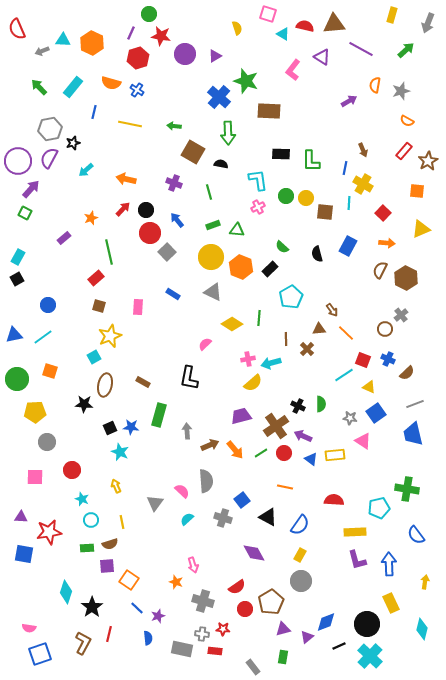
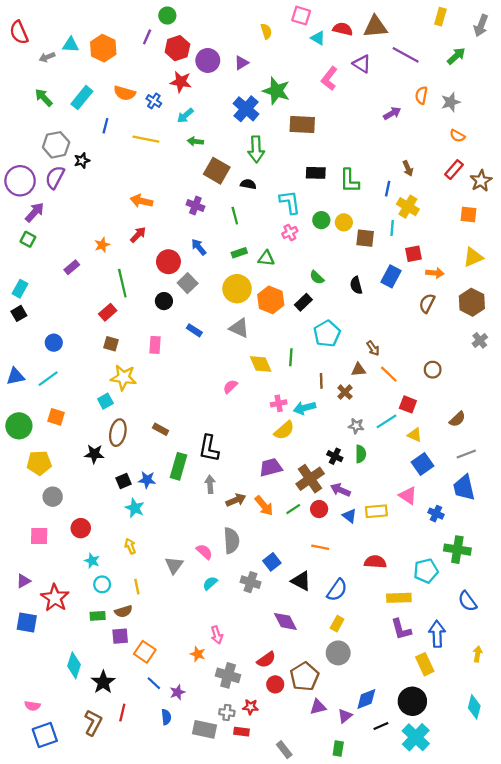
red star: (161, 36) -> (181, 82), moved
red hexagon: (138, 58) -> (177, 48), moved
cyan arrow: (86, 170) -> (185, 116), moved
black circle: (146, 210) -> (164, 301), moved
red square: (383, 213) -> (414, 254), moved, turned 35
brown hexagon: (406, 278) -> (472, 302), moved
gray cross: (401, 315) -> (480, 340), moved
yellow diamond: (232, 324) -> (261, 364), turned 35
yellow star: (110, 336) -> (123, 378), turned 30
blue cross: (388, 359) -> (436, 514), moved
black L-shape: (189, 378) -> (209, 448), moved
gray star: (350, 418) -> (356, 426), moved
purple triangle: (21, 517) -> (23, 581), turned -32
red star: (49, 532) -> (55, 598), turned -30
yellow rectangle: (391, 603) -> (425, 664), moved
green rectangle: (283, 657) -> (338, 748), moved

